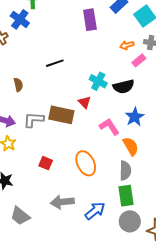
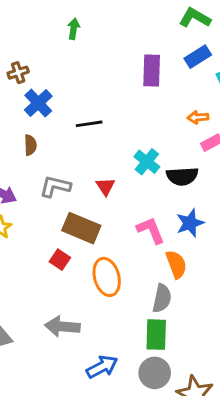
blue cross: (20, 19) -> (38, 103), moved
red triangle: (85, 102) -> (105, 186), moved
brown rectangle: (61, 115) -> (81, 228), moved
gray L-shape: (34, 120) -> (55, 186), moved
red square: (46, 163) -> (60, 260), moved
blue arrow: (95, 211) -> (102, 367), moved

